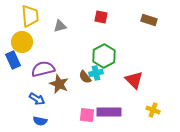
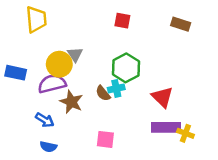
gray triangle: (60, 26) -> (75, 55), moved, turned -48
yellow circle: (22, 42) -> (59, 64), moved
blue rectangle: (13, 60) -> (16, 73), turned -54
purple rectangle: (109, 112) -> (166, 127), moved

